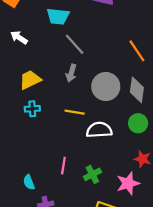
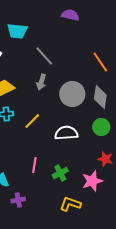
cyan trapezoid: (58, 16) -> (17, 31), moved
yellow line: (75, 112) -> (32, 121), moved, turned -54

